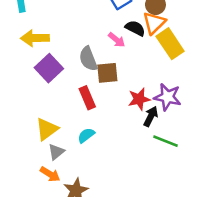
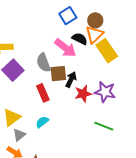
pink arrow: (117, 40) -> (65, 48), size x1.6
black arrow: (151, 116) -> (71, 80), moved

